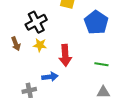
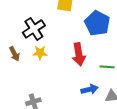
red arrow: (65, 55) -> (79, 54), moved
blue arrow: (50, 77) -> (90, 89), moved

